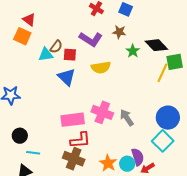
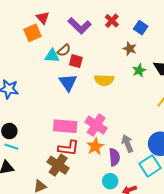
orange square: (22, 36) -> (33, 33), turned 30
purple L-shape: (91, 39) -> (79, 26), moved
gray arrow: (127, 118) -> (127, 144), moved
cyan line: (33, 153) -> (11, 147), moved
purple semicircle: (138, 157) -> (114, 157), moved
orange star: (108, 163) -> (95, 146), moved

